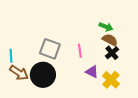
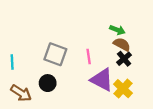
purple triangle: (92, 72) -> (102, 80), size x1.6
brown arrow: (19, 73) -> (21, 93), moved
black circle: (43, 75) -> (48, 83), size x0.6

